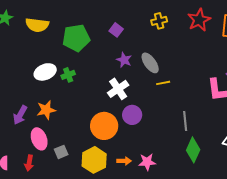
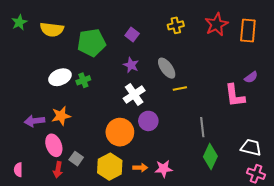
purple star: (124, 60) -> (131, 65), moved
purple arrow: (20, 115) -> (35, 121), turned 54
gray square: (61, 152) -> (76, 159), turned -32
red arrow: (29, 163) -> (58, 170), moved

